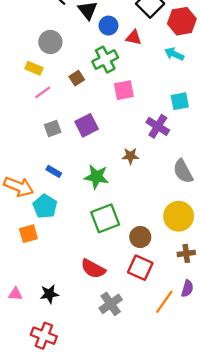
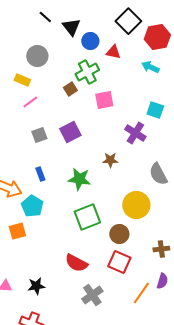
brown square: (77, 78) -> (70, 89), moved
cyan square: (180, 101) -> (155, 110), turned 30
blue rectangle: (54, 171) -> (40, 174), turned 40
yellow circle: (179, 216) -> (136, 205), moved

